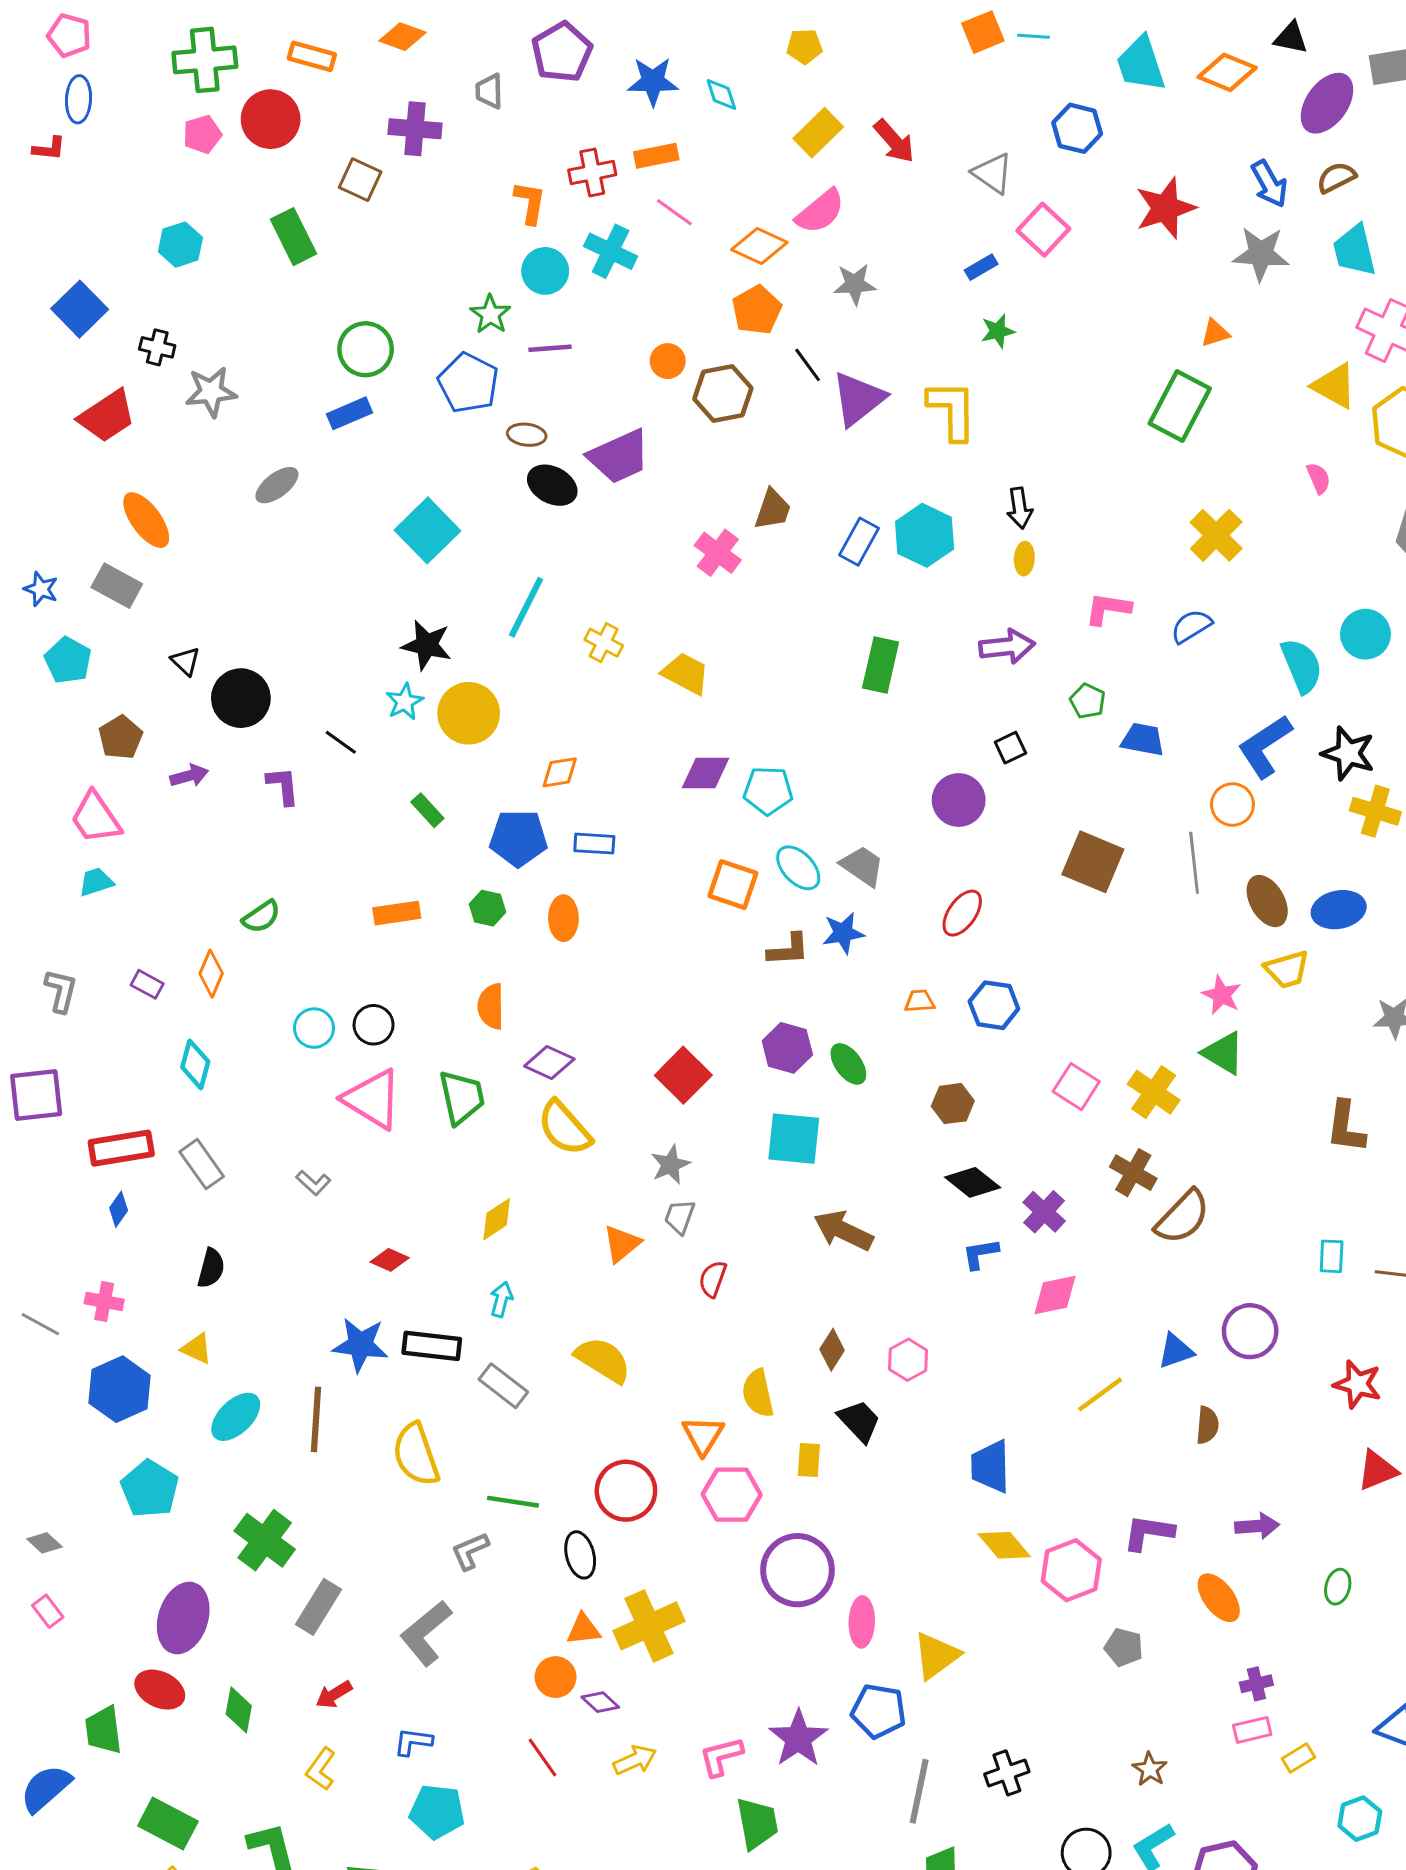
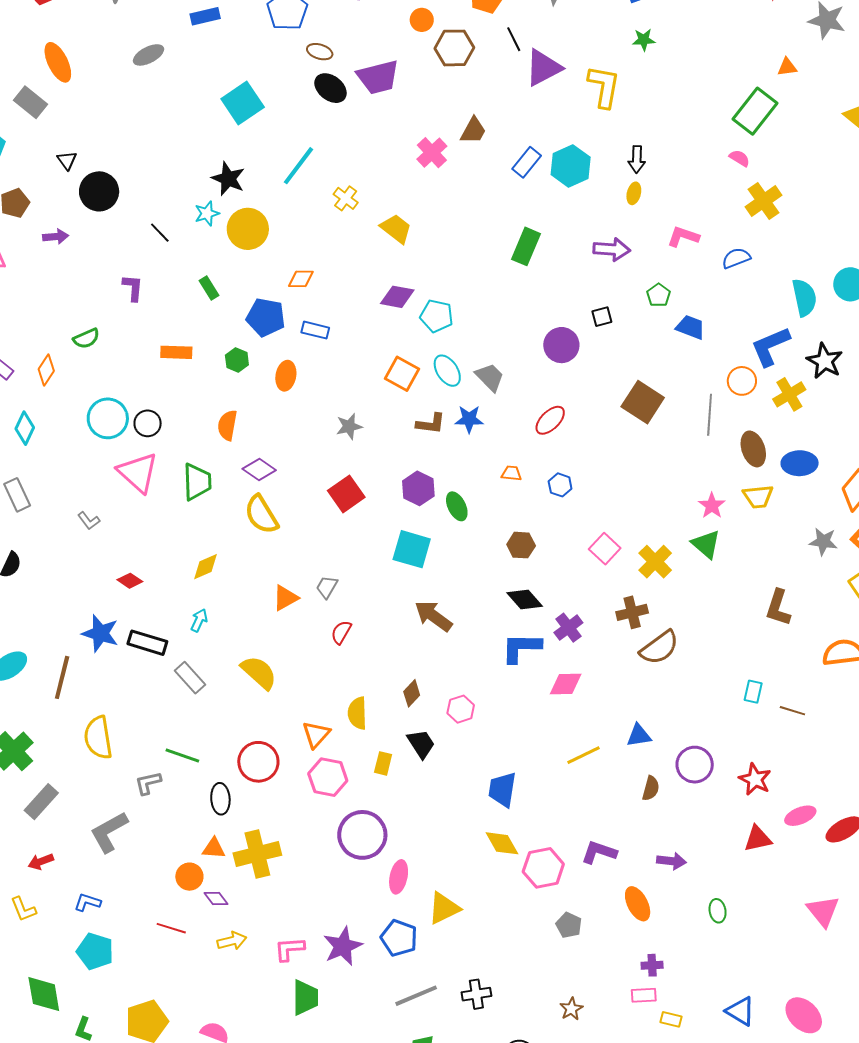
pink semicircle: (1319, 478) -> (740, 158), moved, turned -45
purple L-shape: (283, 786) -> (133, 288), moved
yellow cross: (1375, 811) -> (789, 394), moved, turned 32
blue hexagon: (994, 1005) -> (560, 485), size x0.7
cyan circle: (314, 1028) -> (108, 418), size x1.5
gray star: (670, 1165) -> (349, 426), moved
brown cross: (1133, 1173) -> (632, 612), turned 36
blue L-shape: (980, 1254) -> (521, 648), size x1.6
purple circle: (1250, 1331) -> (695, 765), moved
yellow semicircle: (416, 1455) -> (98, 738), moved
green ellipse: (1338, 1587) -> (718, 911), turned -35
red line: (543, 1757) -> (171, 928), turned -48
yellow rectangle: (1298, 1758) -> (671, 1019), turned 35
yellow L-shape: (321, 1769) -> (23, 909), turned -68
gray line: (919, 1791) -> (416, 996), turned 45

